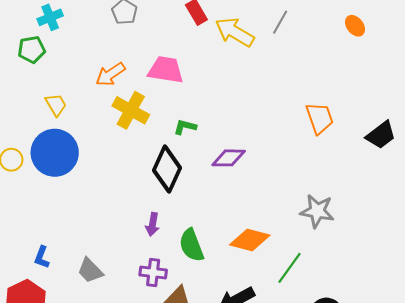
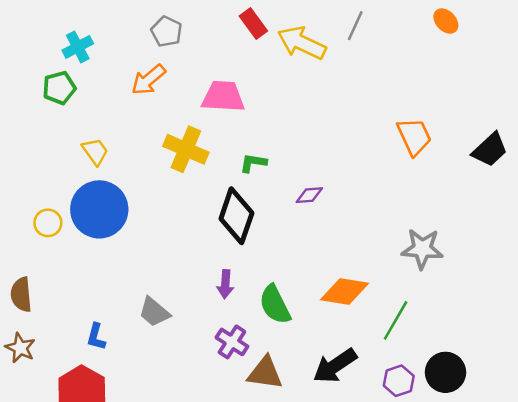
orange arrow: (110, 74) -> (148, 80), moved
purple diamond: (229, 158) -> (309, 195), size x0.7
gray trapezoid: (90, 271) -> (154, 312), moved
purple cross: (153, 272) -> (232, 342), turned 32

